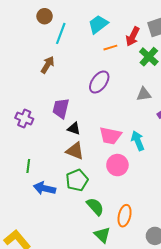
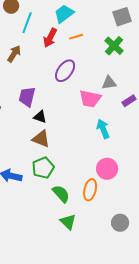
red arrow: (133, 36) -> (50, 38), moved
pink trapezoid: (110, 136) -> (90, 99), moved
pink circle: (117, 165) -> (107, 169), moved
orange ellipse: (125, 216) -> (90, 190), moved

